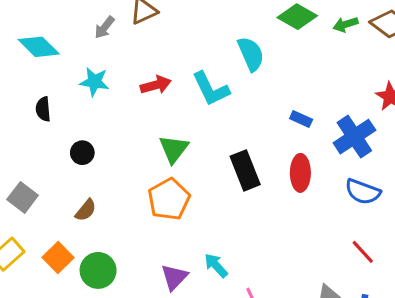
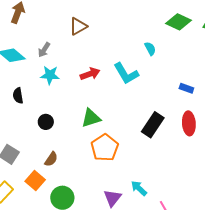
gray arrow: (105, 27) -> (44, 50), moved
cyan semicircle: (251, 54) -> (150, 49), size x0.6
green triangle: (174, 149) -> (91, 118), moved, turned 40
black rectangle: (245, 170) -> (153, 125), turned 60
orange square: (58, 258) -> (35, 180), moved

